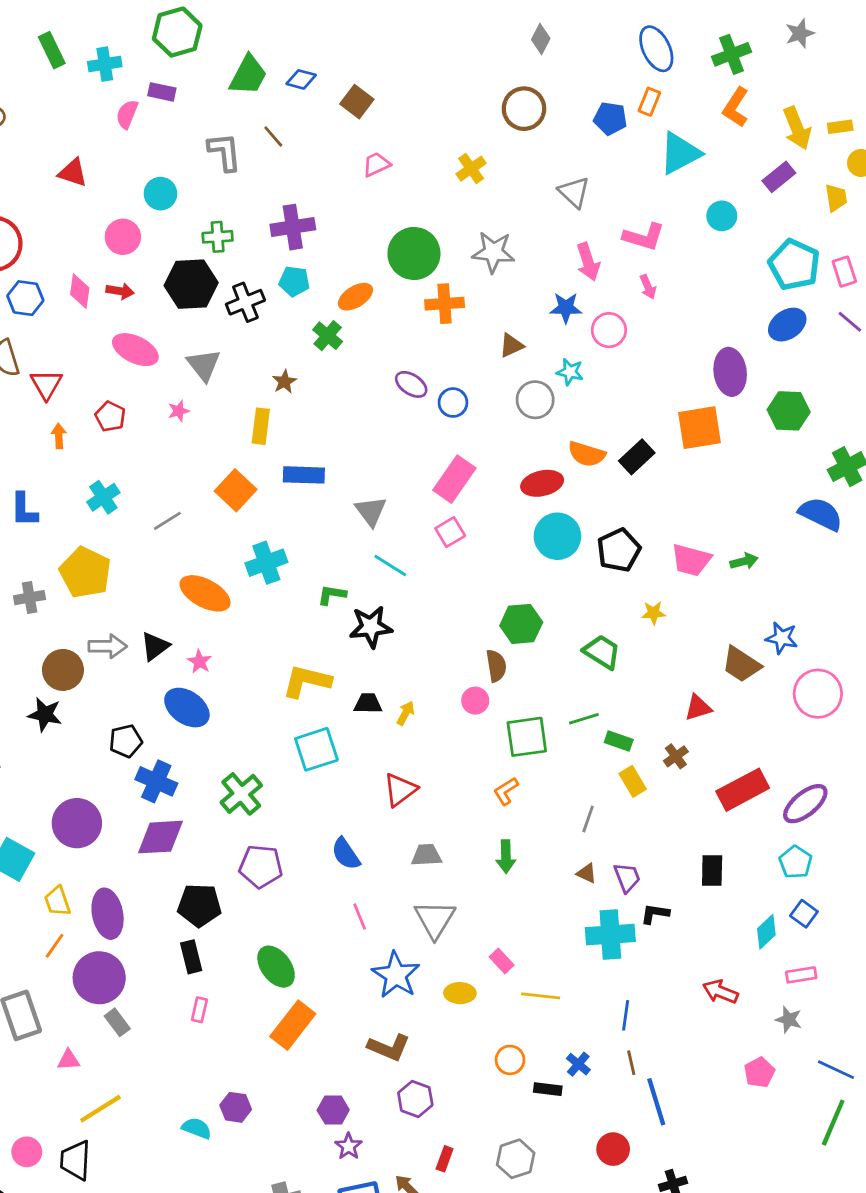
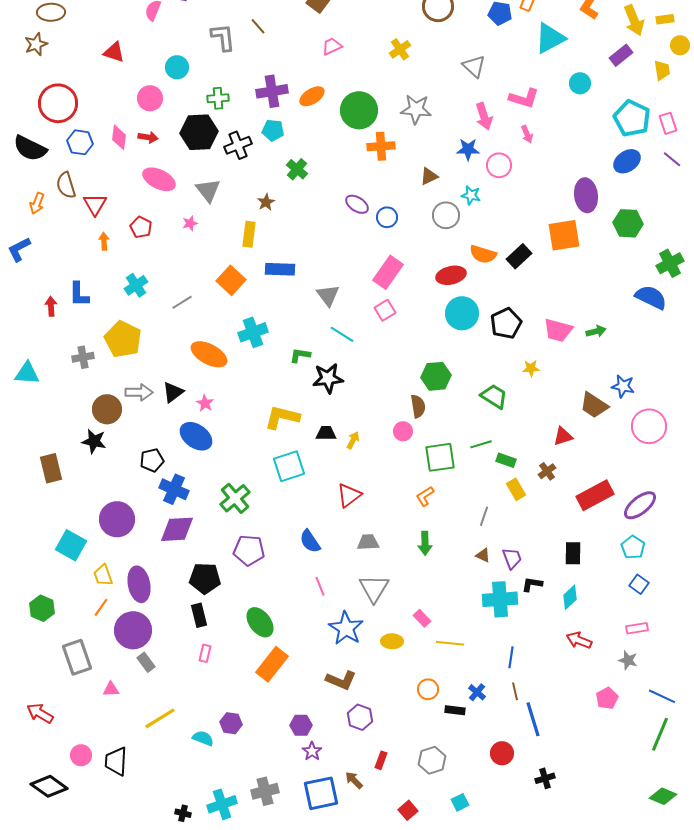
orange ellipse: (355, 297) -> (312, 96), moved
cyan diamond: (766, 932) -> (570, 597), moved
yellow line: (101, 1109) -> (160, 718), moved

